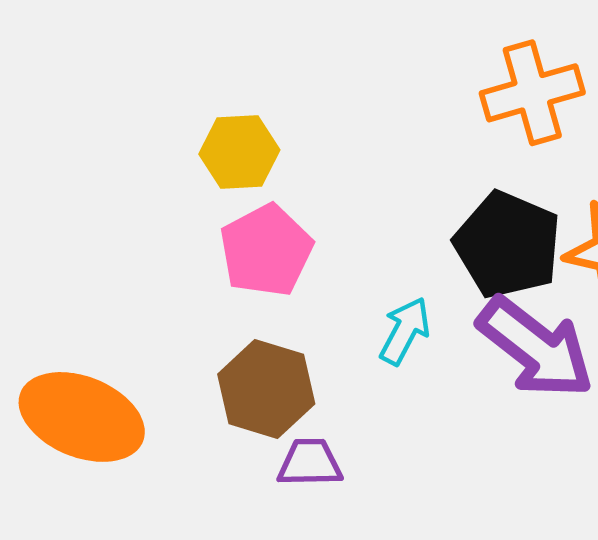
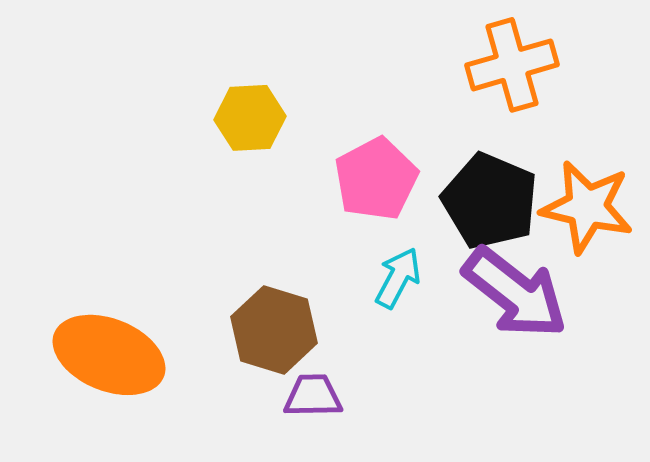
pink pentagon: (266, 250) -> (376, 179), moved

